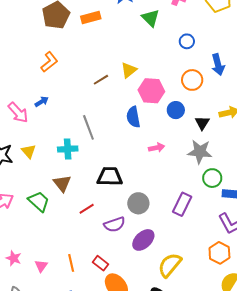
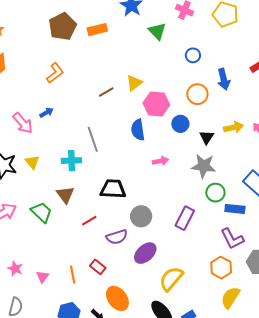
red rectangle: (101, 263) -> (98, 267), moved

